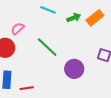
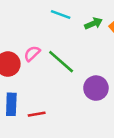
pink semicircle: (17, 29) -> (32, 54), moved

